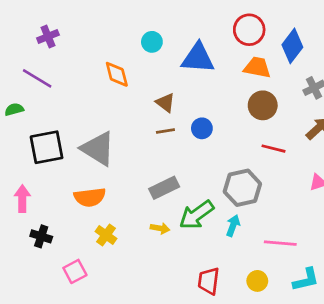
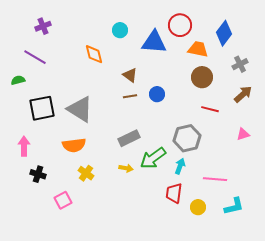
red circle: (249, 30) -> (180, 25), moved
red trapezoid: (209, 281) -> (174, 193), moved

